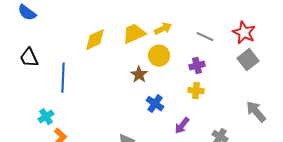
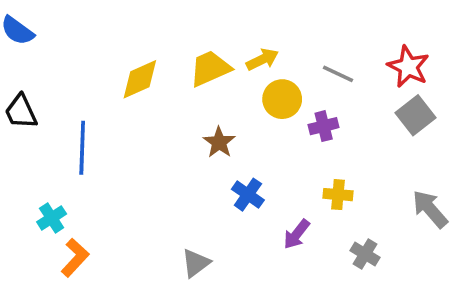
yellow circle: (159, 56) -> (282, 99), moved
yellow cross: (196, 91) -> (338, 195), moved

